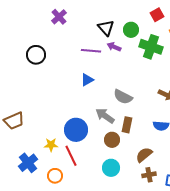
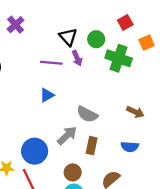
purple arrow: (114, 47) -> (77, 58), turned -136
gray arrow: (105, 116) -> (67, 135), turned 102
brown circle: (112, 140) -> (73, 172), moved

